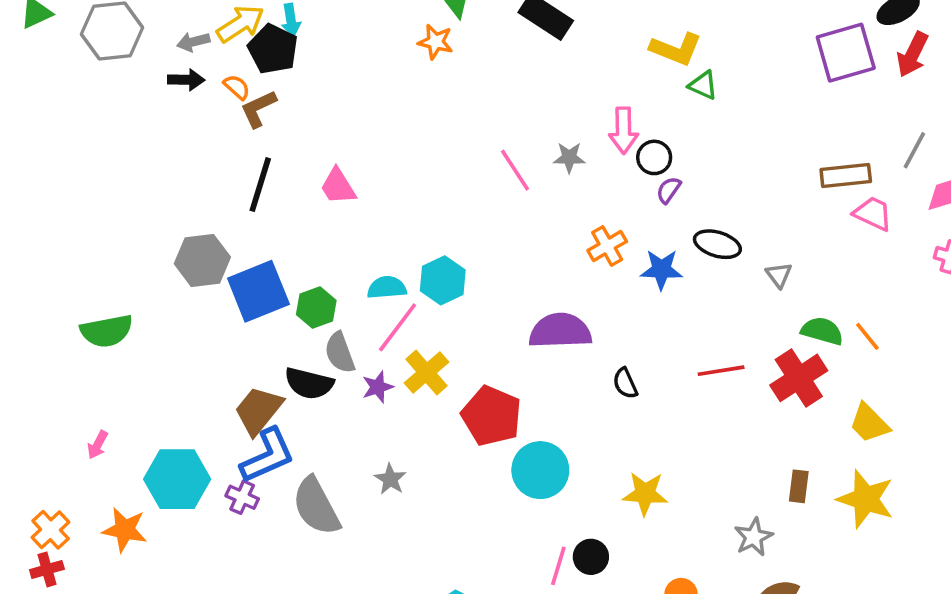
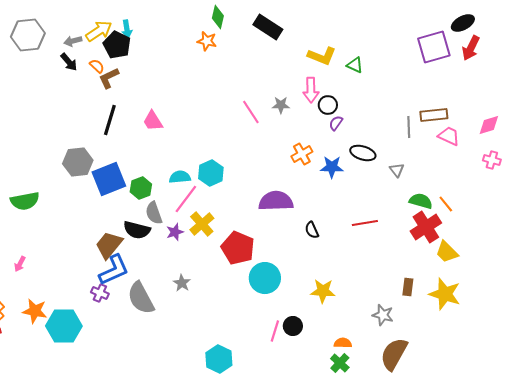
yellow L-shape: (676, 49) -> (322, 56), moved
black arrow: (186, 80) -> (69, 62), turned 48
gray line: (914, 150) -> (409, 127), moved, turned -30
red cross: (799, 378) -> (426, 227), moved
cyan hexagon: (177, 479) -> (64, 326), moved
gray star: (754, 537) -> (383, 315), turned -30

